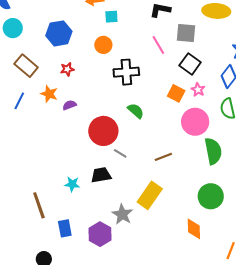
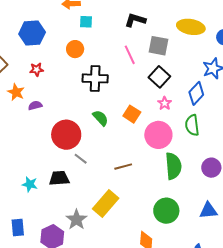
orange square: (176, 93) -> (132, 114), moved

